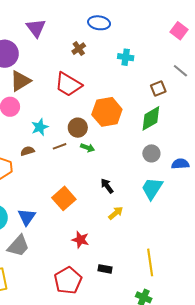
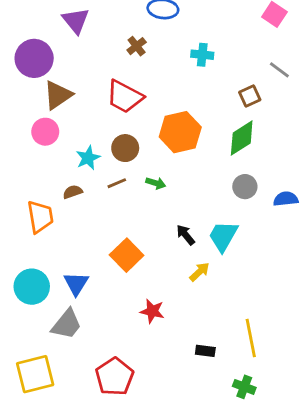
brown circle: (78, 128) -> (125, 148), moved
cyan trapezoid: (152, 188) -> (223, 236), moved
black rectangle: (105, 269) -> (205, 351), moved
red pentagon: (68, 280) -> (114, 377), moved

